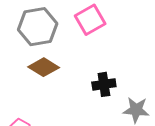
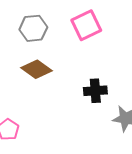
gray hexagon: (38, 27) -> (33, 28), size x0.7

